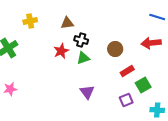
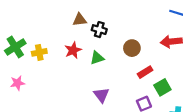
yellow cross: (30, 21) -> (39, 52), moved
black cross: (81, 40) -> (99, 30), moved
pink star: (10, 89) -> (17, 83), moved

